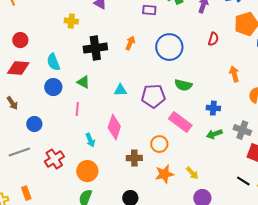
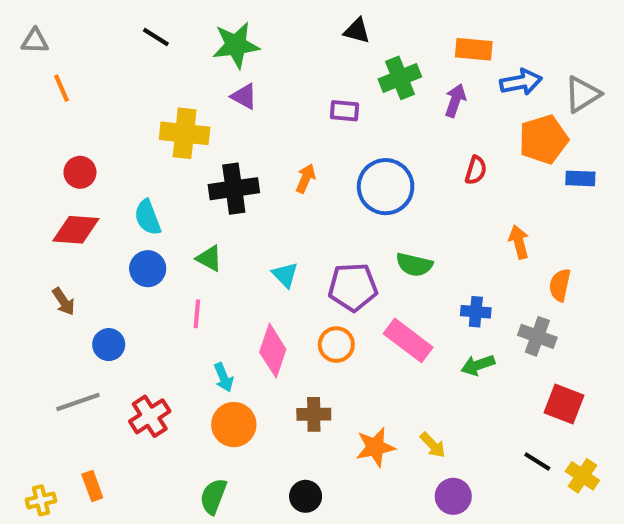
yellow cross: (71, 21) -> (185, 133), size x1.6
cyan triangle: (120, 90) -> (285, 275), turned 48
gray cross: (242, 130) -> (537, 336), moved
orange circle: (159, 144) -> (336, 345), moved
orange circle: (87, 171) -> (234, 425), moved

